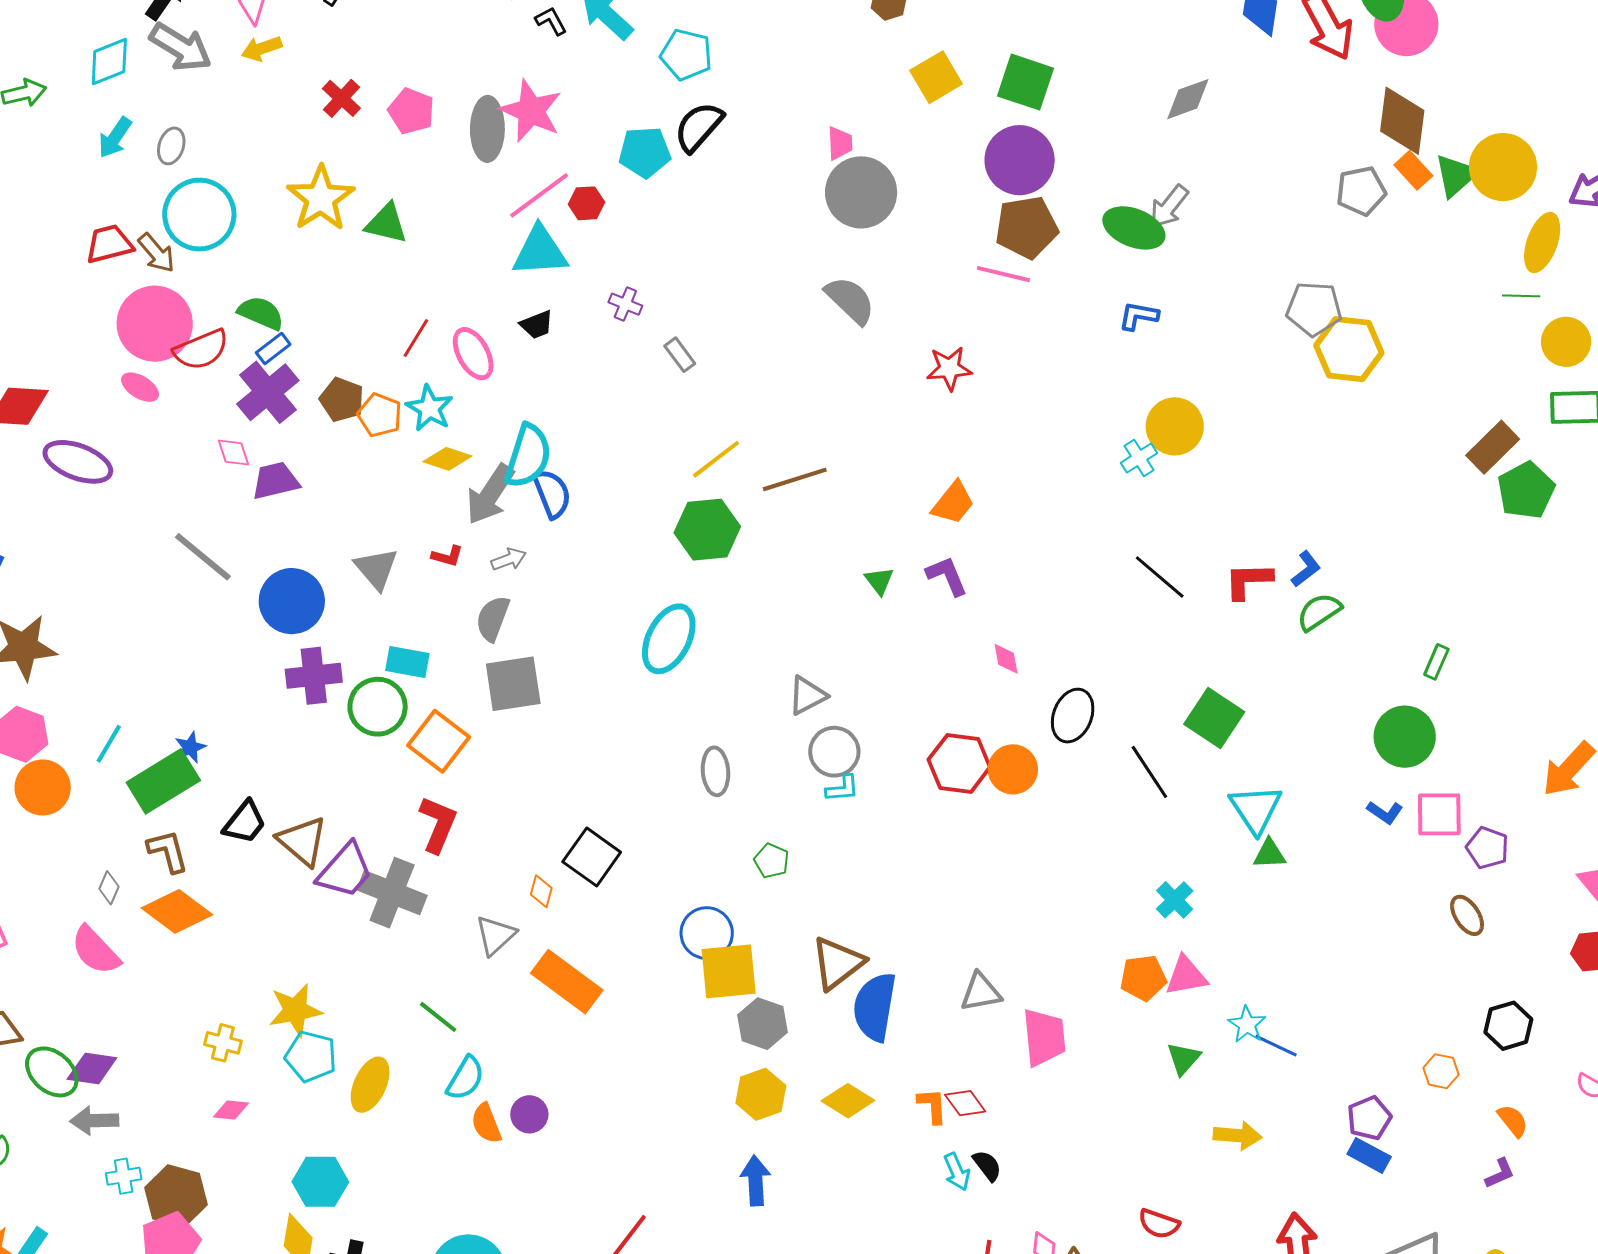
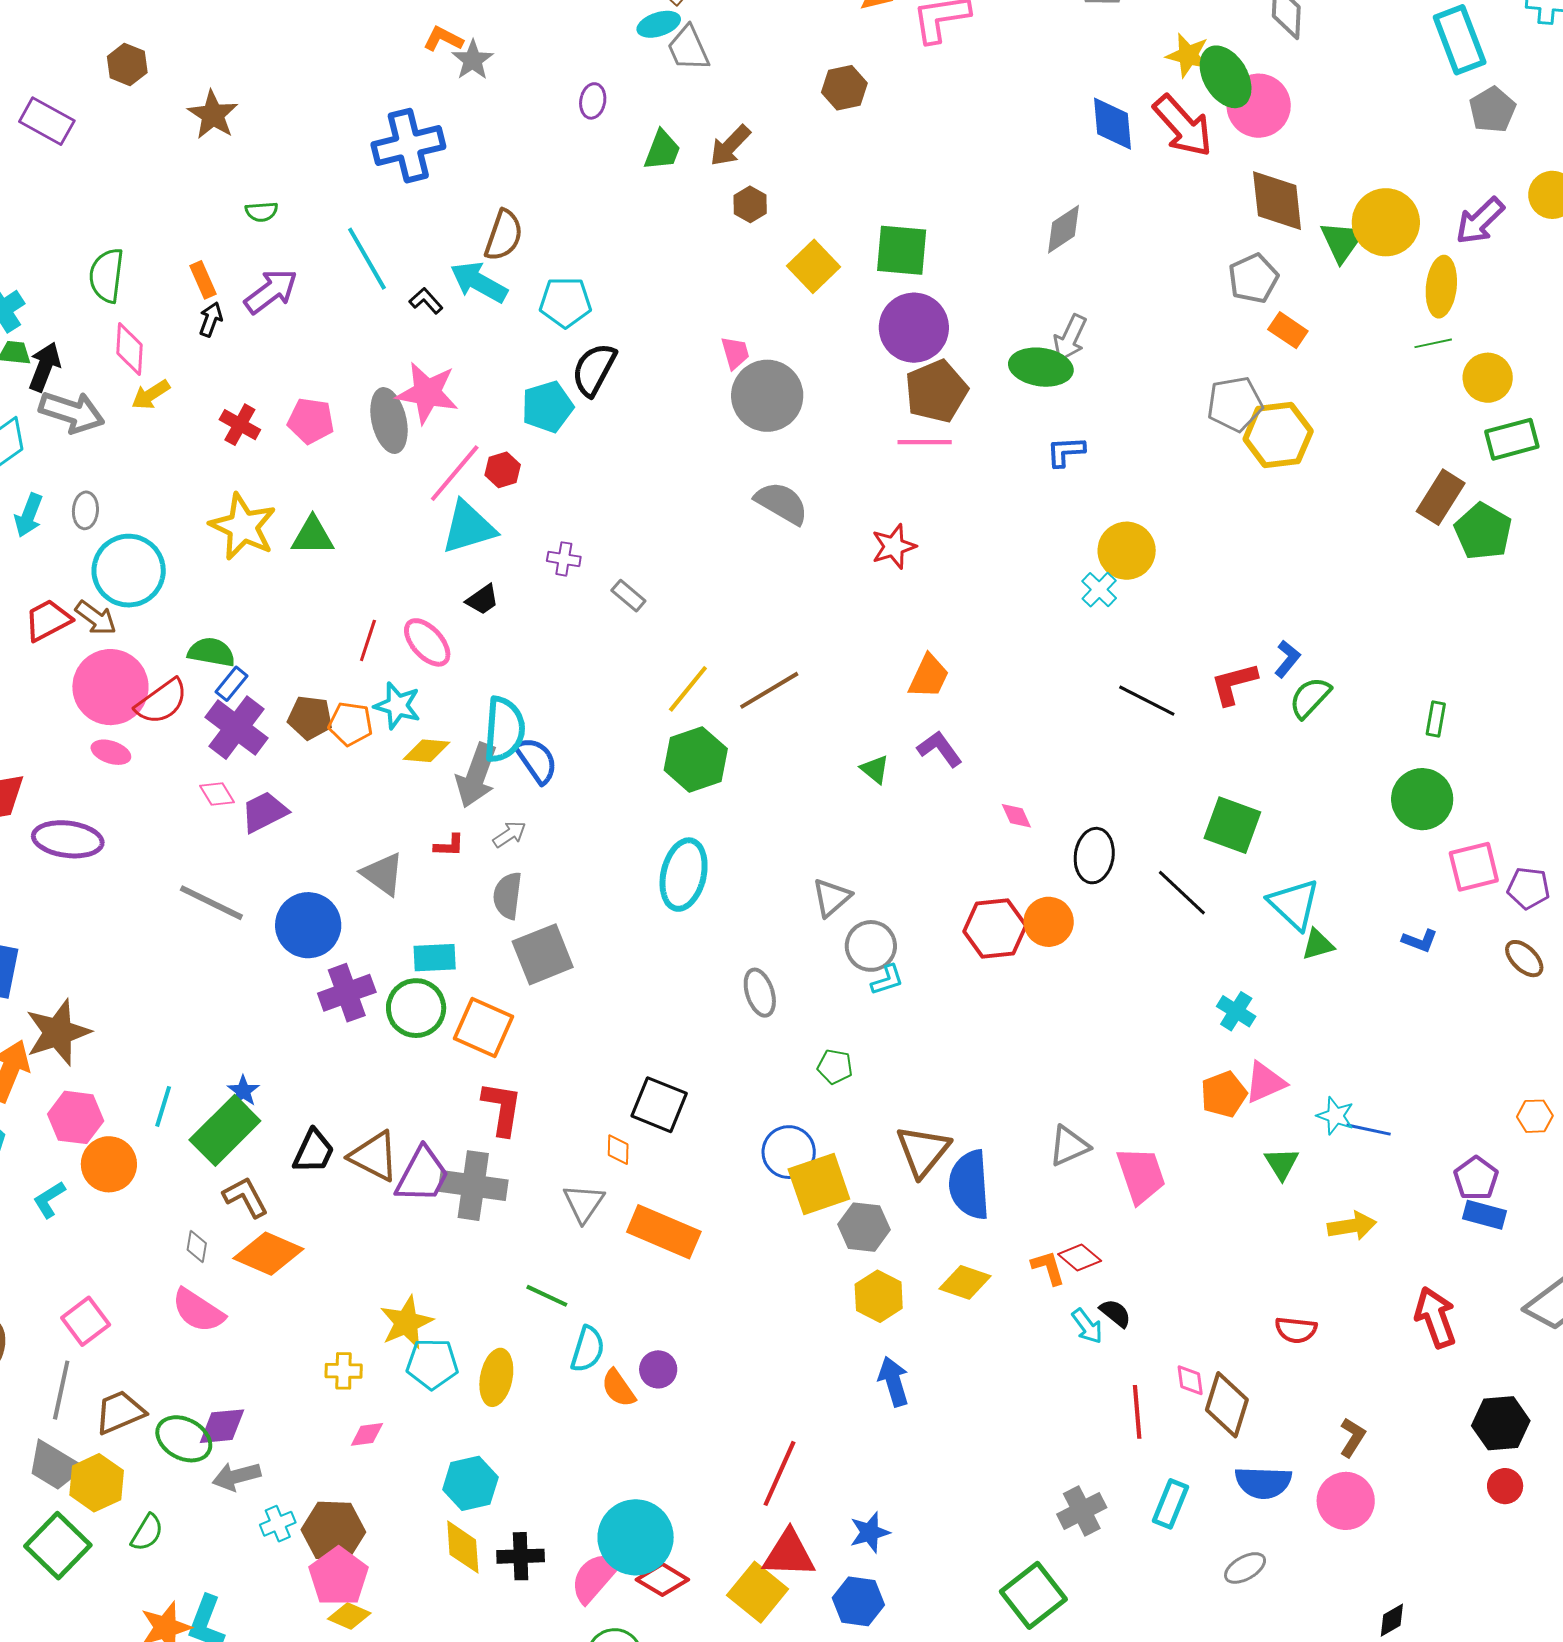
orange rectangle: (1413, 170) -> (1288, 330), moved
blue L-shape: (1385, 812) -> (1420, 941), moved

